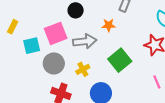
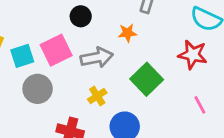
cyan square: (32, 46) -> (22, 56), moved
gray circle: (54, 63) -> (38, 89), moved

